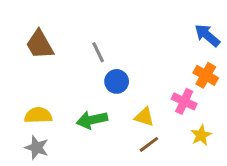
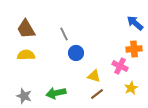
orange cross: (206, 75) -> (134, 49), turned -35
yellow semicircle: (38, 115) -> (26, 55), moved
green arrow: (92, 120) -> (56, 93), moved

